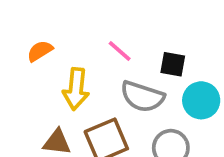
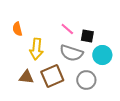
orange semicircle: (40, 51) -> (17, 29), turned -72
pink line: (120, 51) -> (67, 29), moved

